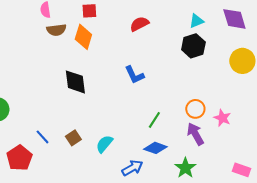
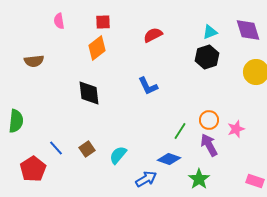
brown semicircle: (56, 30) -> (34, 61), moved
orange diamond: (83, 37) -> (97, 48), turned 35
pink star: (222, 118) -> (236, 129), turned 30
green line: (154, 120) -> (180, 131), moved

